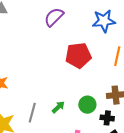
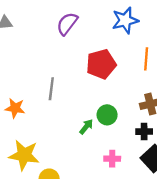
green circle: (87, 105) -> (107, 115), moved
gray line: (32, 113) -> (51, 89), moved

